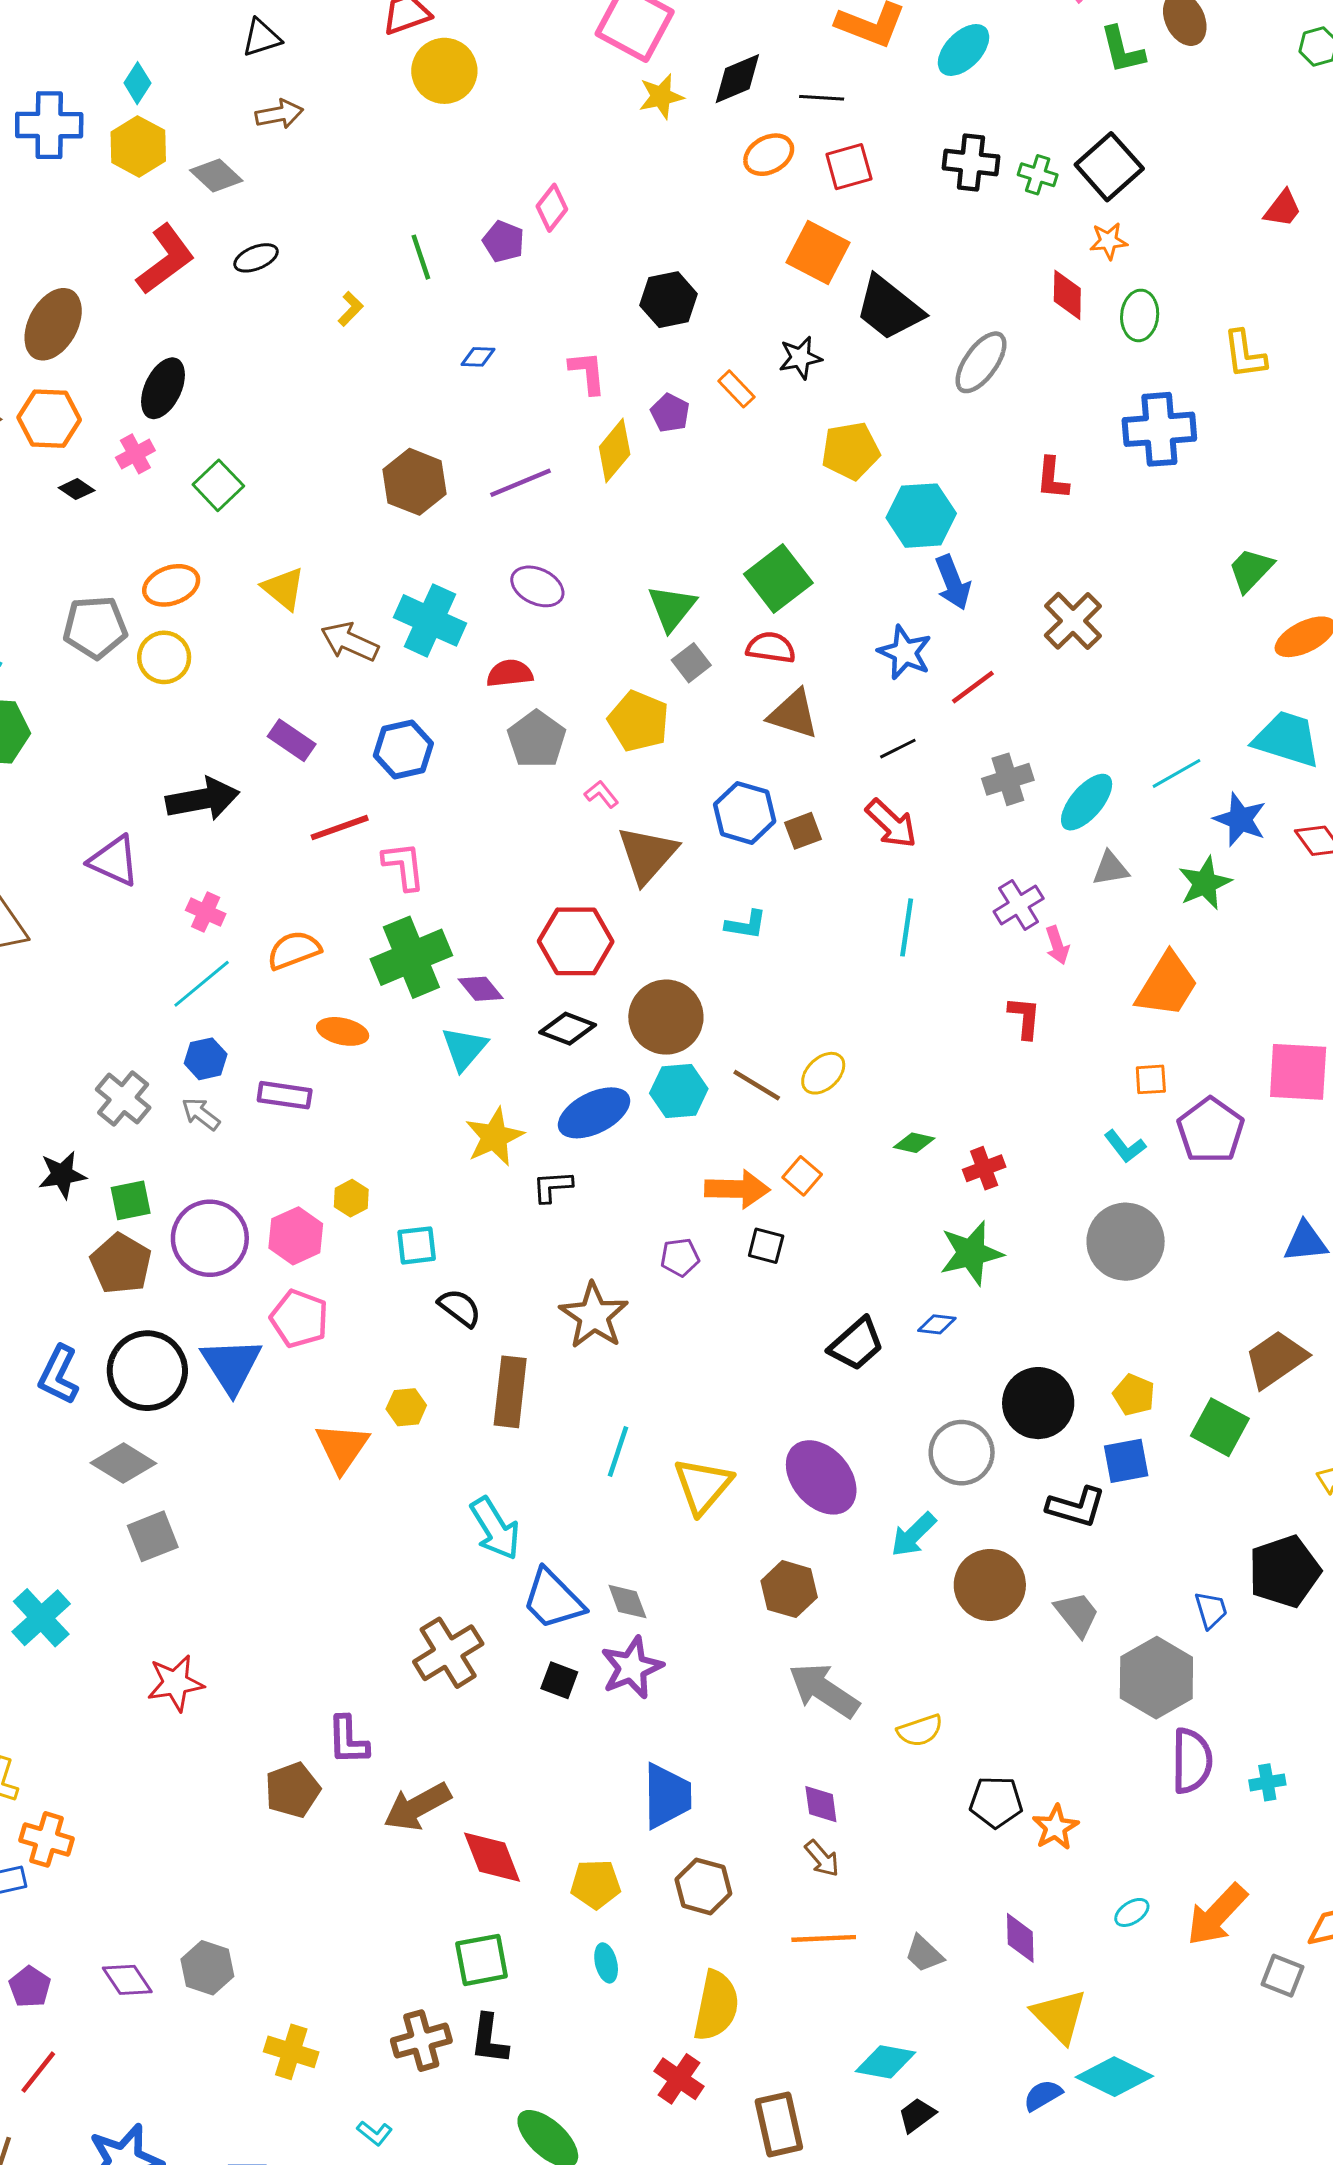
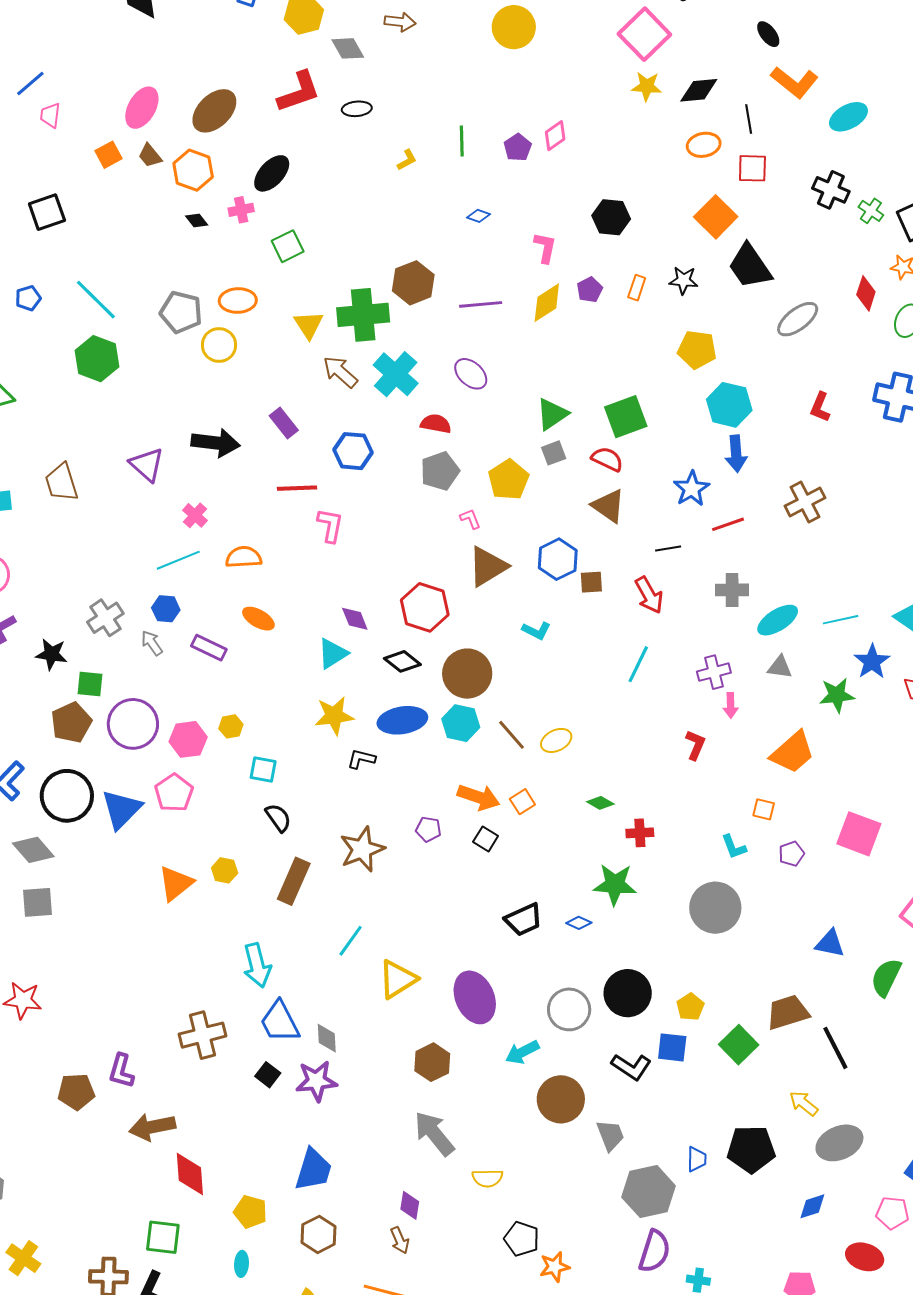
black line: (822, 98) -> (749, 119), turned 60
orange rectangle: (736, 389) -> (637, 288), turned 45
green cross: (411, 957) -> (363, 315), moved
purple pentagon: (1211, 1130) -> (791, 854), size x0.6

